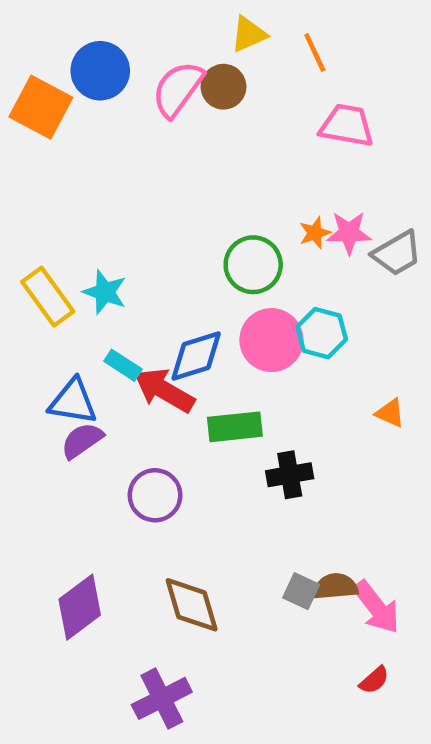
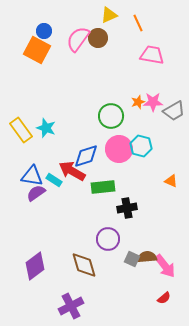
blue circle: (100, 71) -> (44, 31), size x0.6
orange square: (41, 107) -> (37, 50), moved
cyan rectangle: (123, 365) -> (54, 180), moved
purple circle: (155, 495) -> (108, 239), moved

